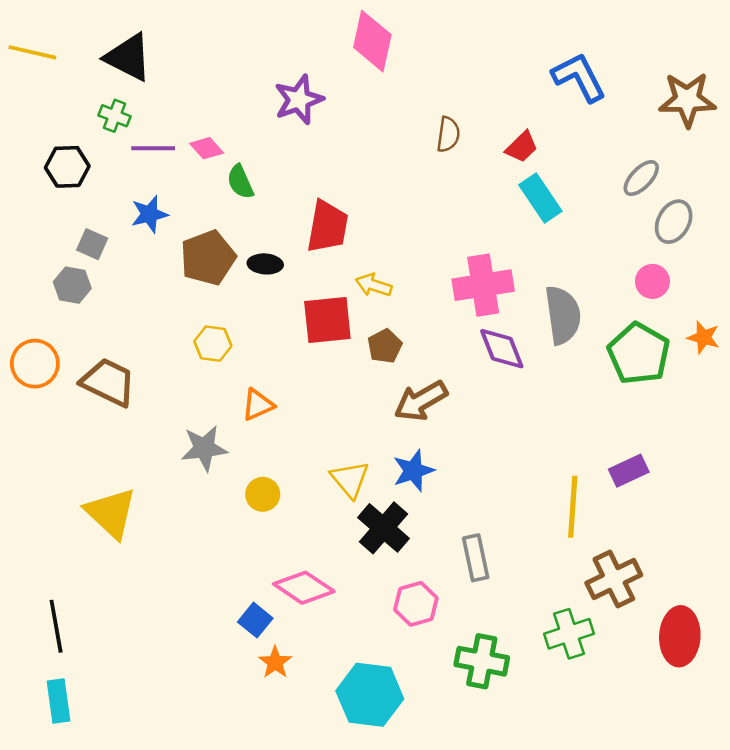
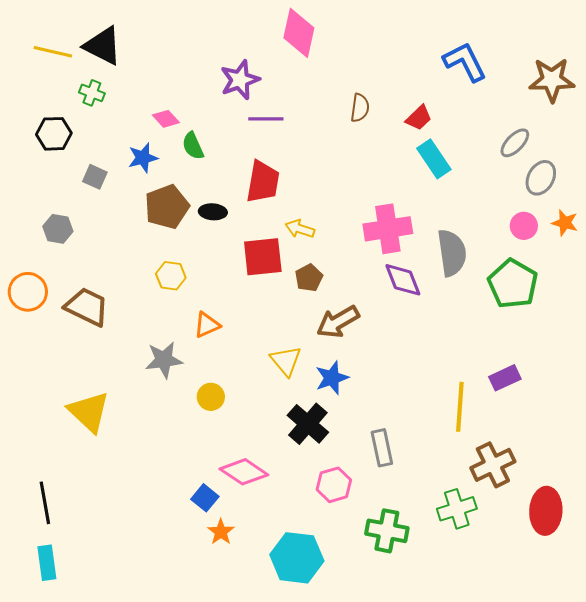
yellow line: (32, 52) -> (53, 52), moved
purple line: (153, 148) -> (266, 119), moved
blue star: (149, 214) -> (143, 158), moved
gray square: (92, 244) -> (95, 177), moved
orange star: (703, 337) -> (565, 223), moved
yellow triangle: (350, 479) -> (286, 361), moved

